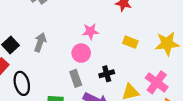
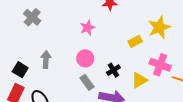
pink star: (90, 31) -> (87, 28), moved
yellow rectangle: (130, 42) -> (135, 41), moved, turned -32

